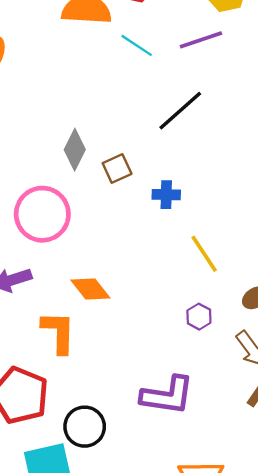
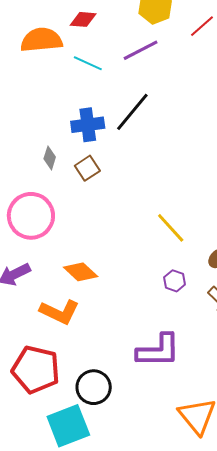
gray diamond: (75, 150) -> (50, 158), size x0.7
blue cross: (166, 195) -> (88, 125), moved, size x1.4
orange L-shape: (58, 332) -> (60, 312), turned 123

